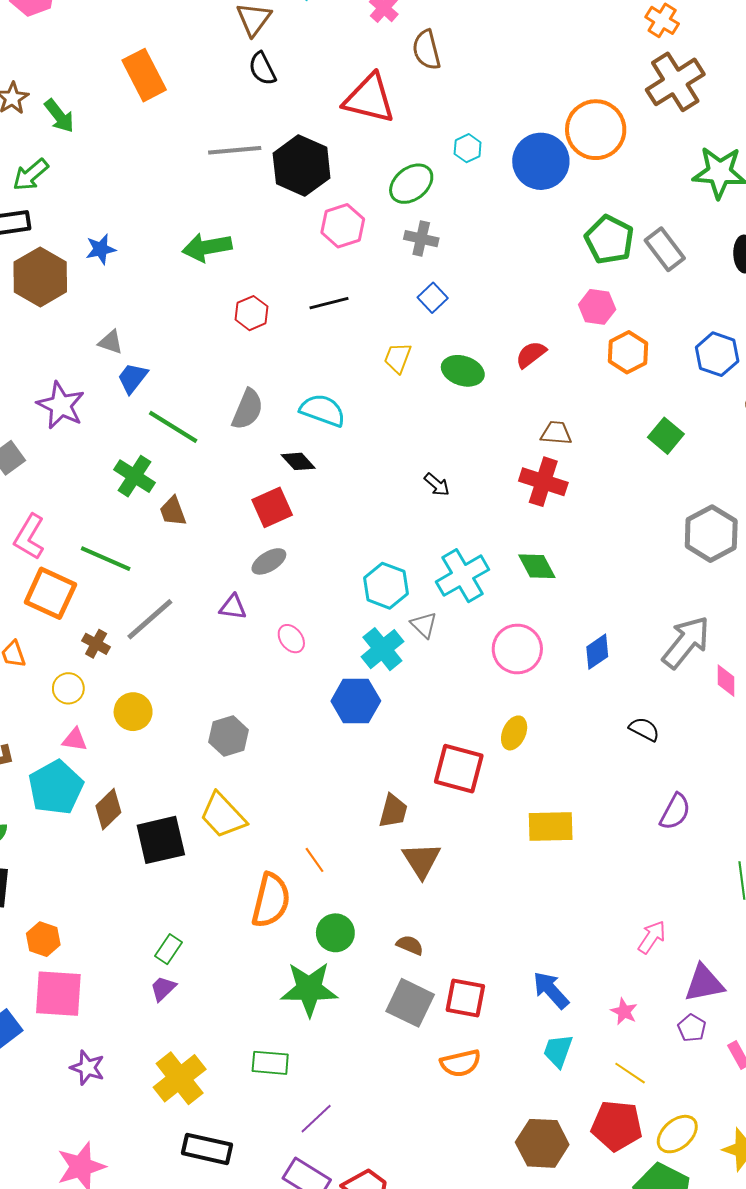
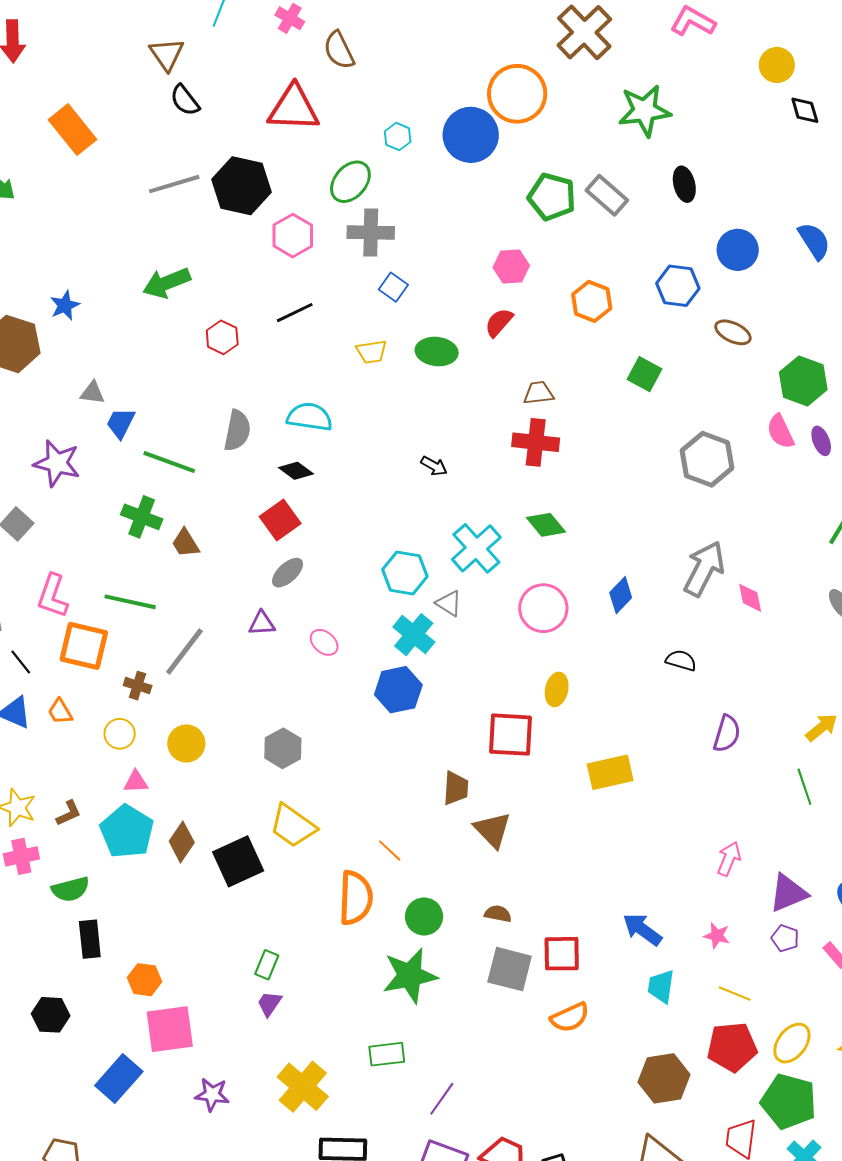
gray cross: (421, 239) -> (371, 233), size x1.4
pink hexagon: (597, 307) -> (511, 267), moved
yellow trapezoid: (398, 358) -> (371, 352), turned -108

